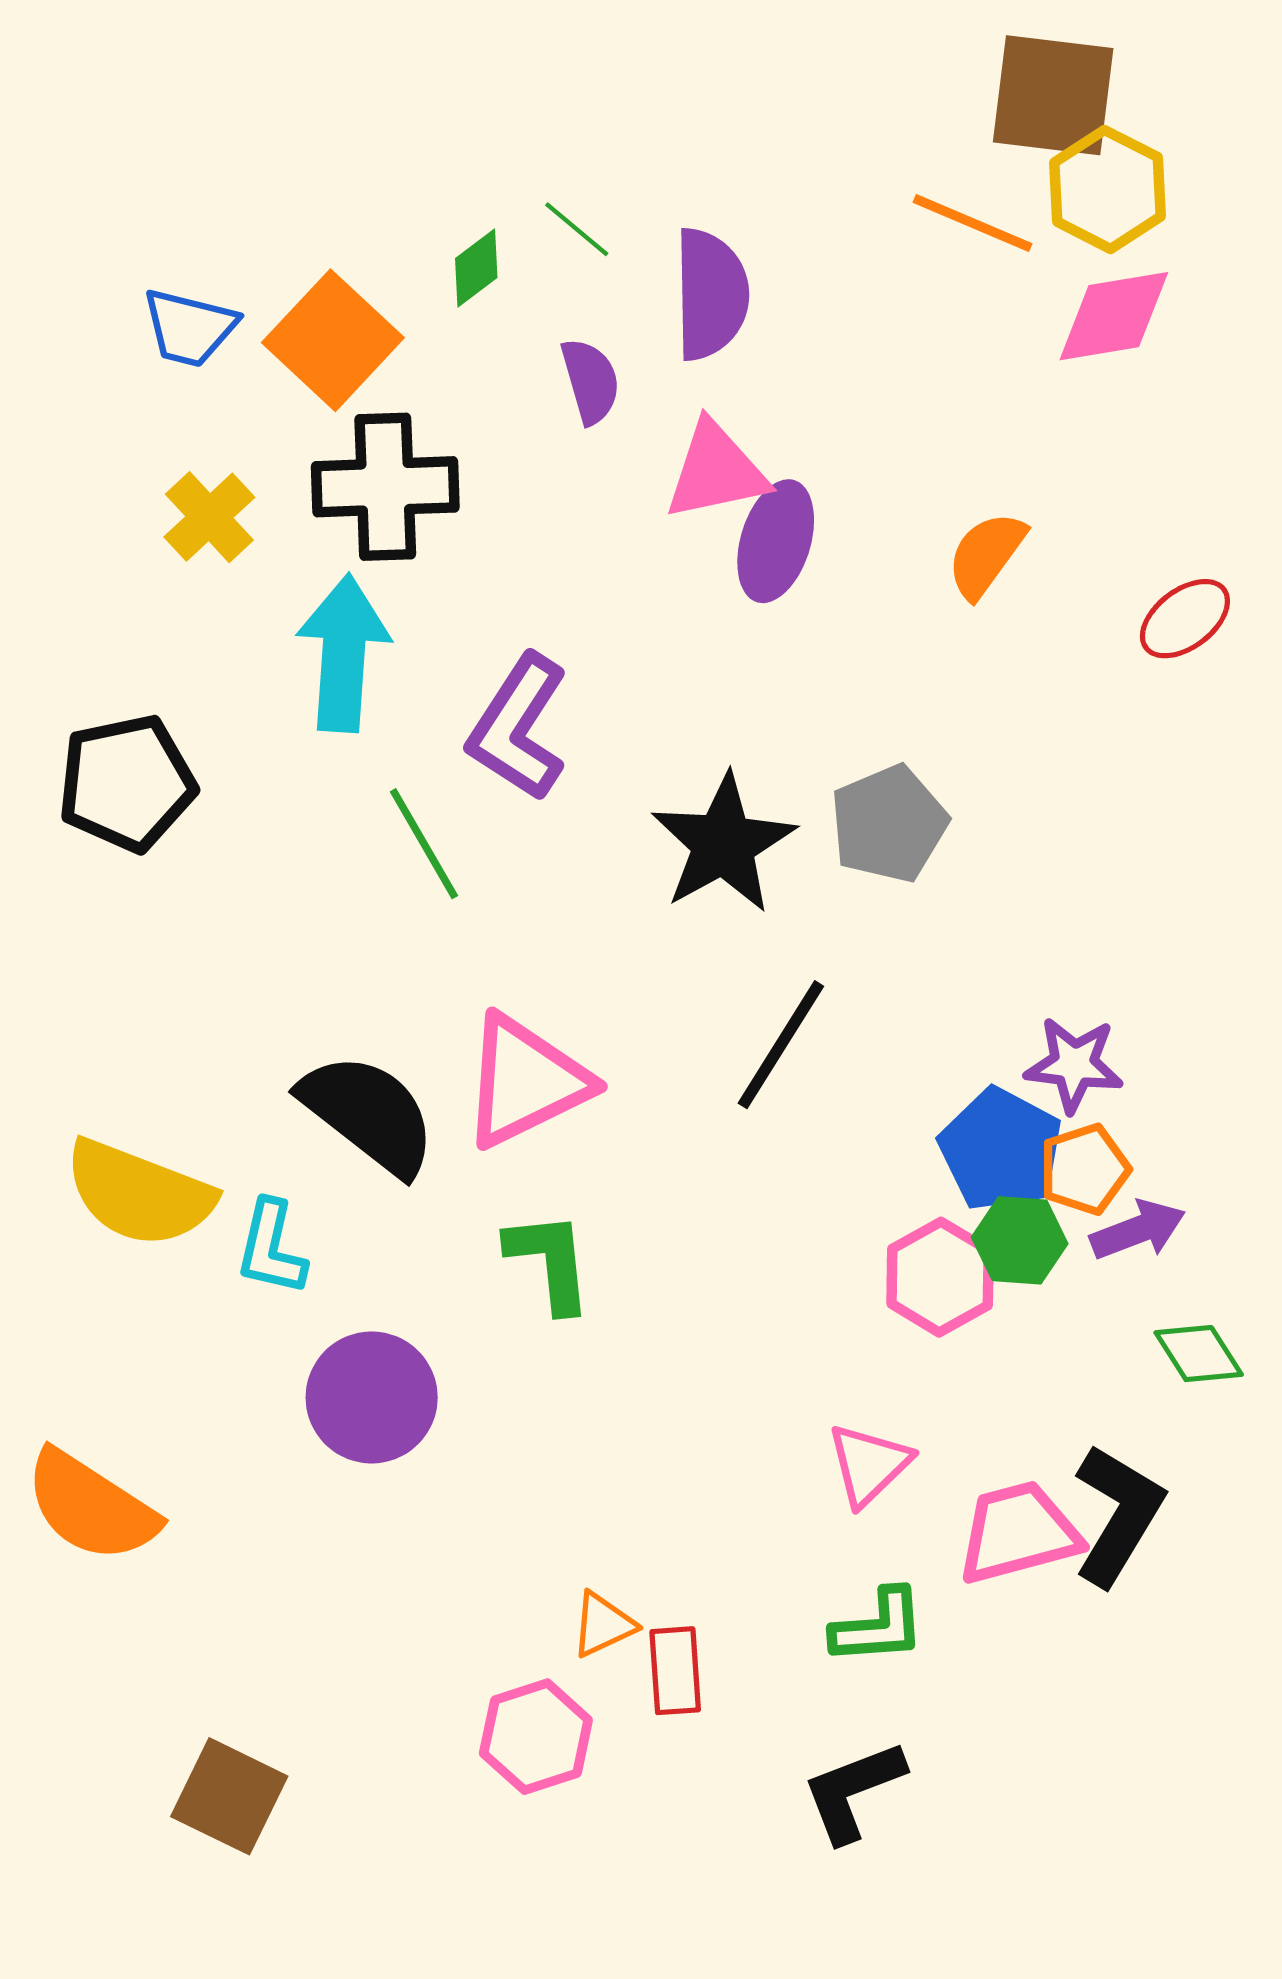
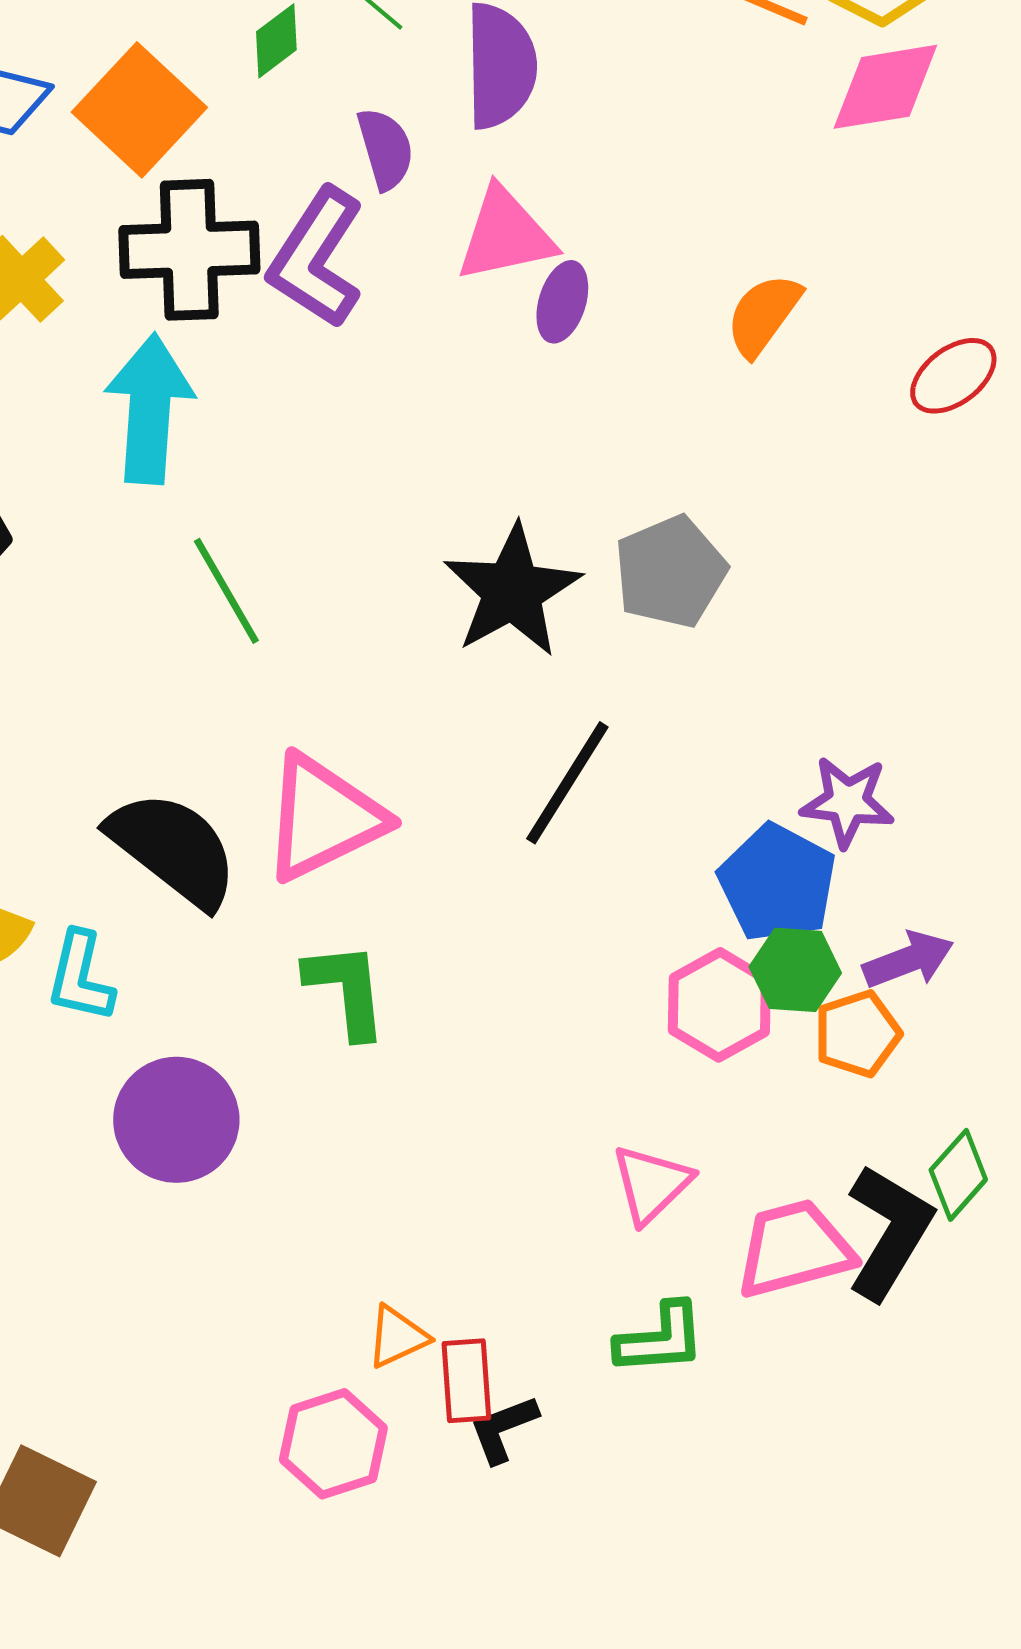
purple ellipse: (776, 541) -> (562, 302), size x0.7
purple L-shape: (518, 728) -> (316, 258), moved
orange pentagon: (1084, 1169) -> (857, 1034), moved
green diamond: (1199, 1354) -> (958, 1175), moved, turned 74
black L-shape: (853, 1791) -> (503, 1429), moved, size x0.7

